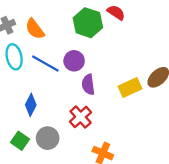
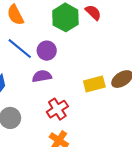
purple semicircle: (88, 85) -> (42, 76), moved, turned 78
red cross: (81, 117) -> (57, 109), moved

